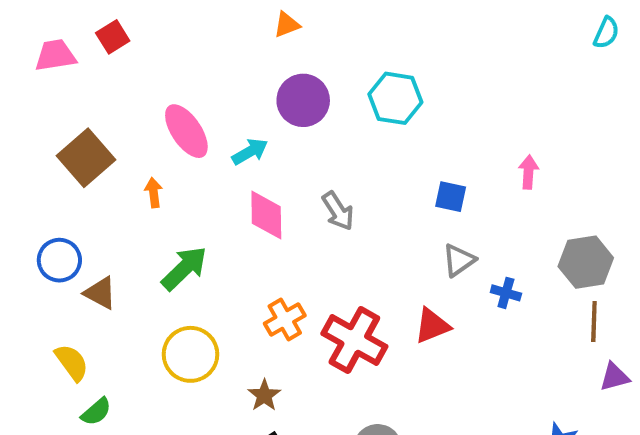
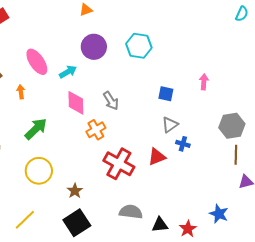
blue cross: (506, 293) -> (183, 144), moved
orange cross: (285, 320) -> (96, 130), moved

